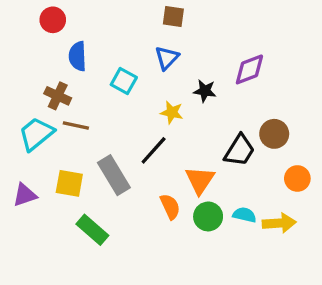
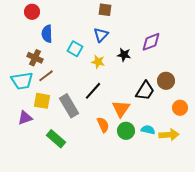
yellow star: (172, 112) -> (98, 62), moved
brown line: (76, 126) -> (46, 76), turned -49
cyan trapezoid: (36, 134) -> (22, 81), turned -150
yellow square: (69, 183) -> (42, 101), moved
purple triangle: (25, 195) -> (25, 118), moved

